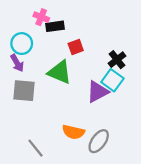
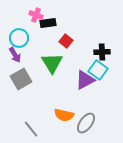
red square: (76, 47) -> (66, 41), turned -32
black cross: (117, 60) -> (102, 52), turned 35
green triangle: (60, 72) -> (52, 63), turned 35
gray square: (24, 91) -> (21, 79), turned -35

